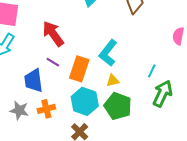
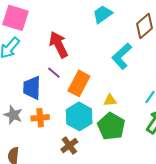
cyan L-shape: (108, 53) -> (122, 56), moved

